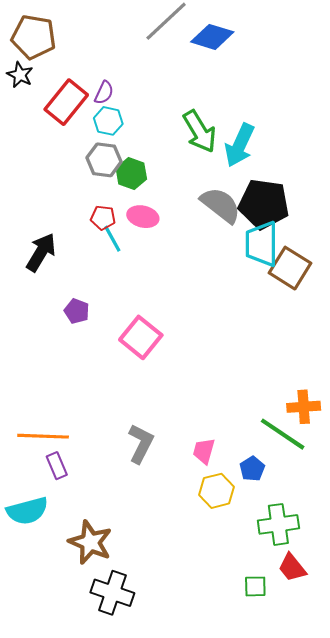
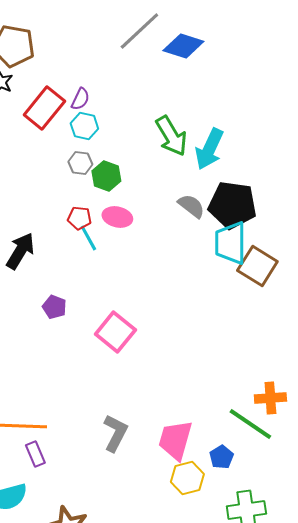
gray hexagon: (104, 160) -> (80, 163), size x0.7
gray semicircle: (221, 205) -> (191, 206), size x0.7
pink trapezoid: (204, 451) -> (175, 440), size x1.6

